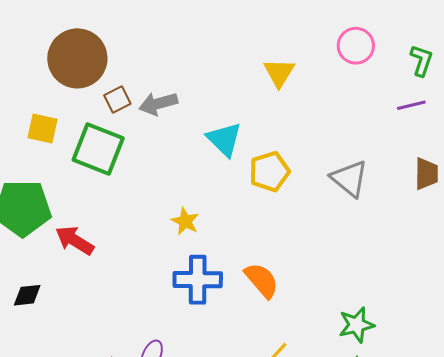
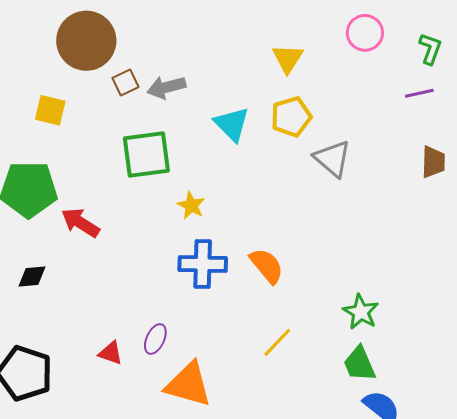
green square: (98, 149) -> (146, 154), moved, turned -30
yellow pentagon: (269, 171) -> (291, 117), moved
gray triangle: (349, 179) -> (332, 159), moved
green star: (357, 325) -> (361, 312), turned -30

